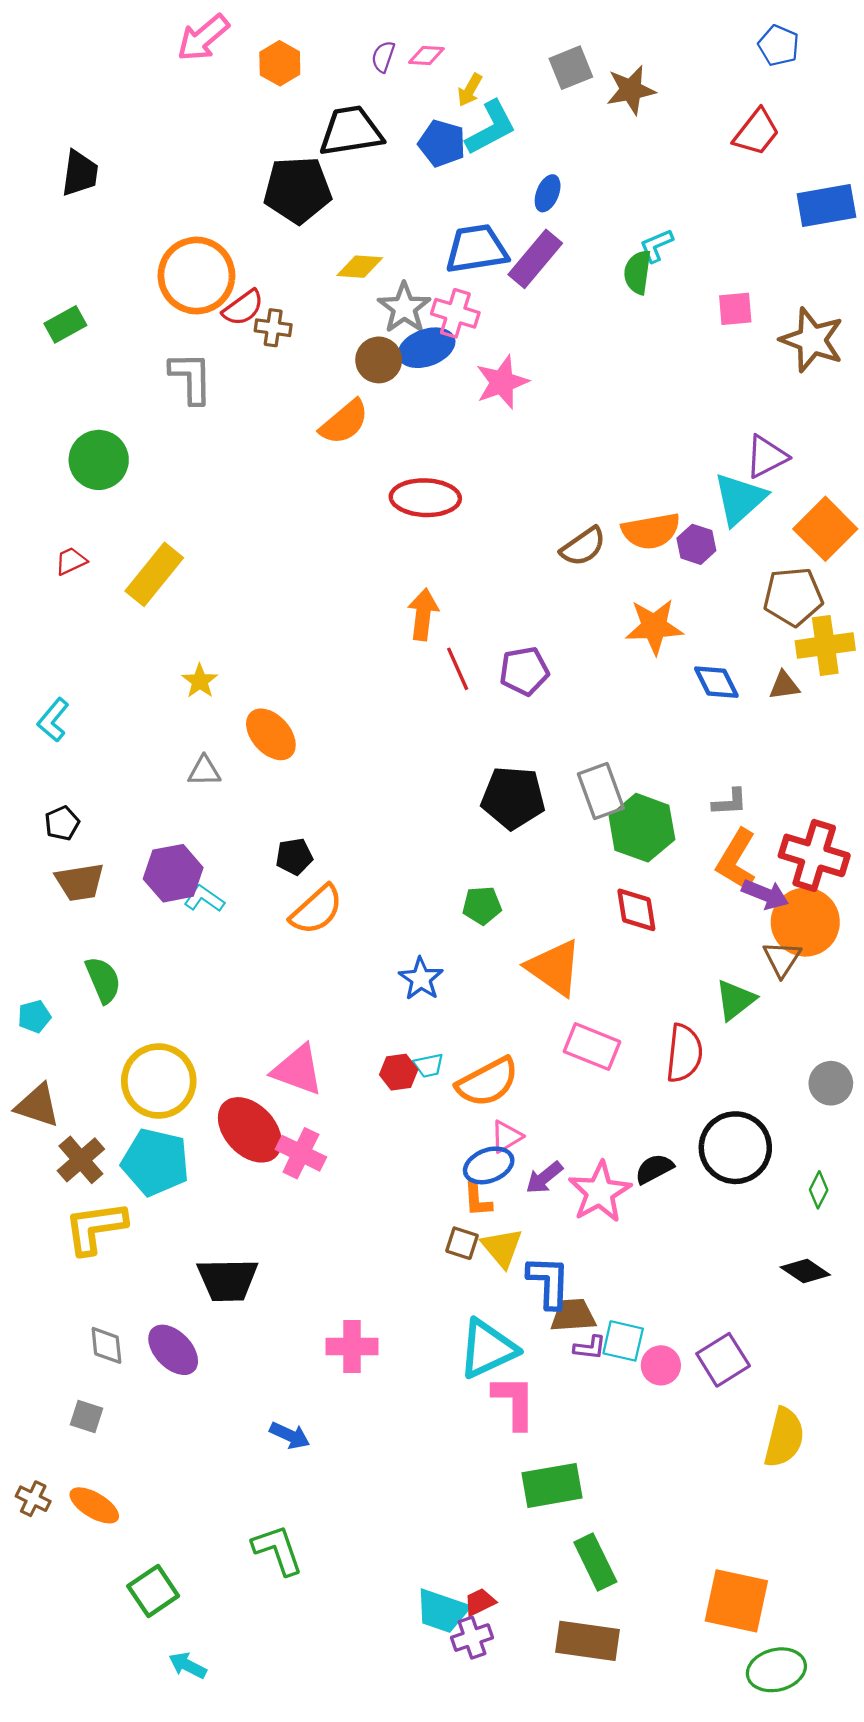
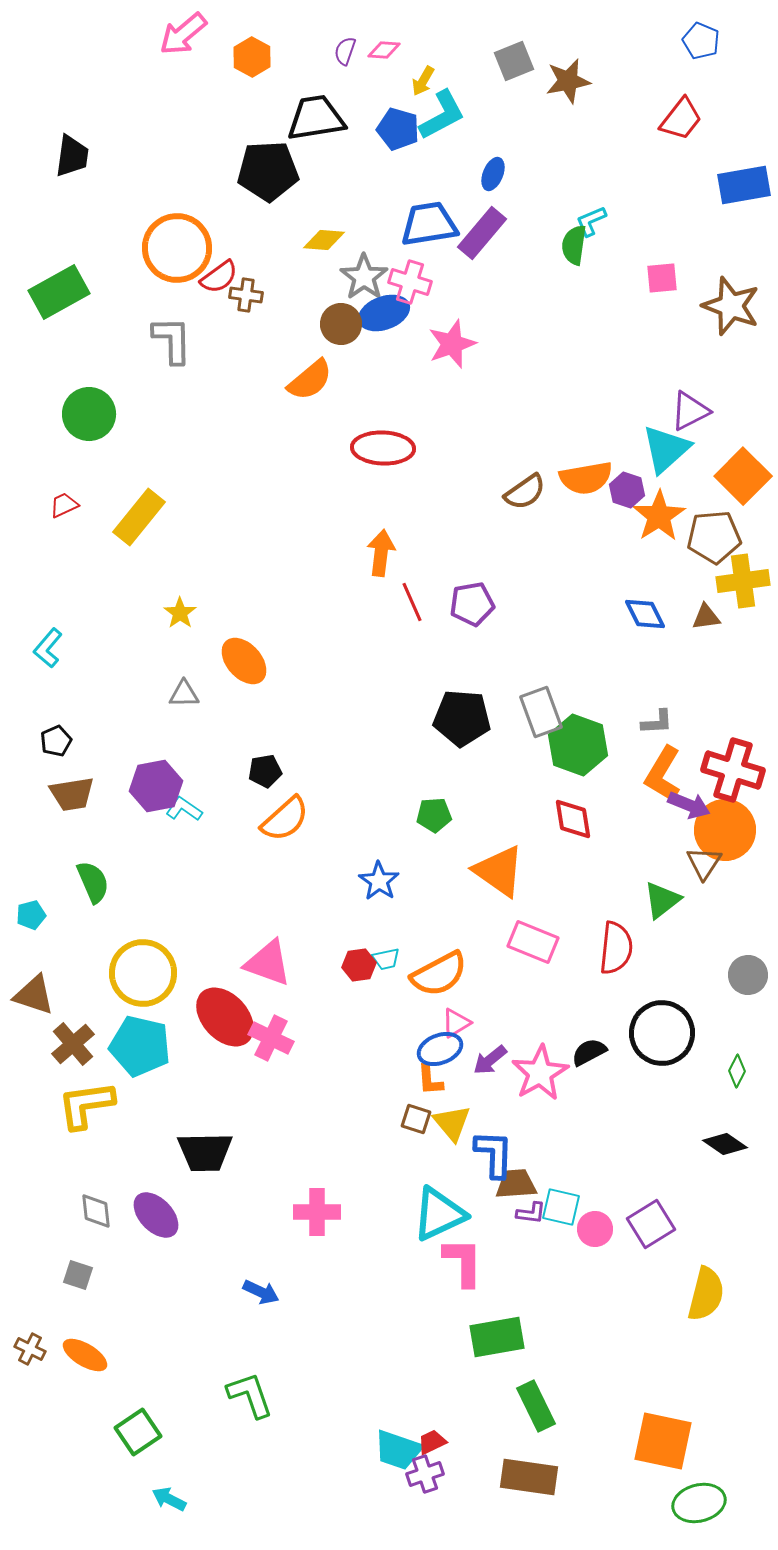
green rectangle: (65, 324) -> (59, 292), size x1.6
orange star: (654, 627) -> (659, 516), moved, turned -30

